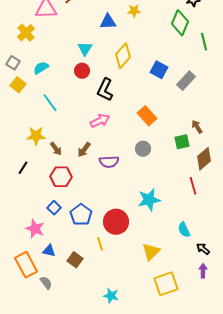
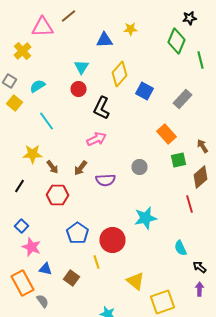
blue square: (159, 70) -> (144, 91), moved
orange rectangle: (147, 116) -> (166, 134), moved
brown arrow: (197, 127) -> (202, 146), moved
blue square: (54, 208) -> (22, 226), moved
yellow triangle: (151, 252) -> (136, 281), moved, turned -36

